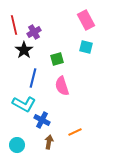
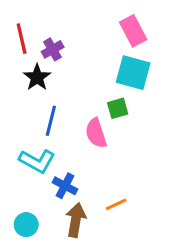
cyan square: (86, 47) -> (133, 73), size x1.6
green square: (57, 59) -> (118, 108), moved
brown arrow: (49, 142) -> (76, 220), size x1.5

